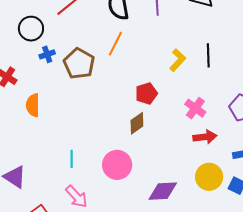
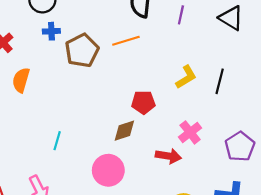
orange line: (115, 44) -> (126, 41), turned 30
red arrow: (205, 137) -> (168, 156), moved
cyan line: (72, 159) -> (57, 141), moved
pink circle: (117, 165) -> (108, 170), moved

